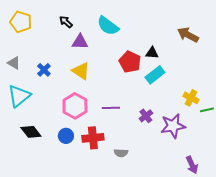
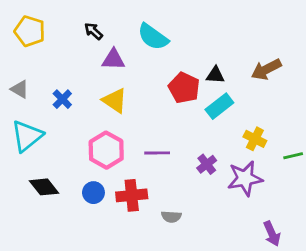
brown arrow: (188, 35) -> (266, 69), moved, turned -55
yellow cross: (191, 98) -> (255, 139), moved

